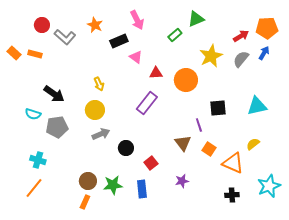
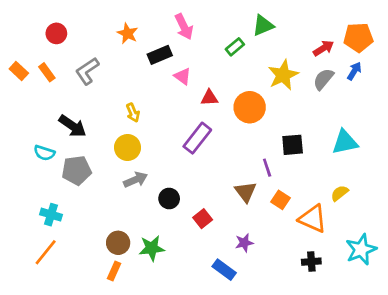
gray L-shape: (65, 37) -> (87, 71), moved, turned 105
orange rectangle: (35, 54) -> (47, 72), turned 40
blue rectangle: (142, 189) -> (224, 270), moved, turned -48

